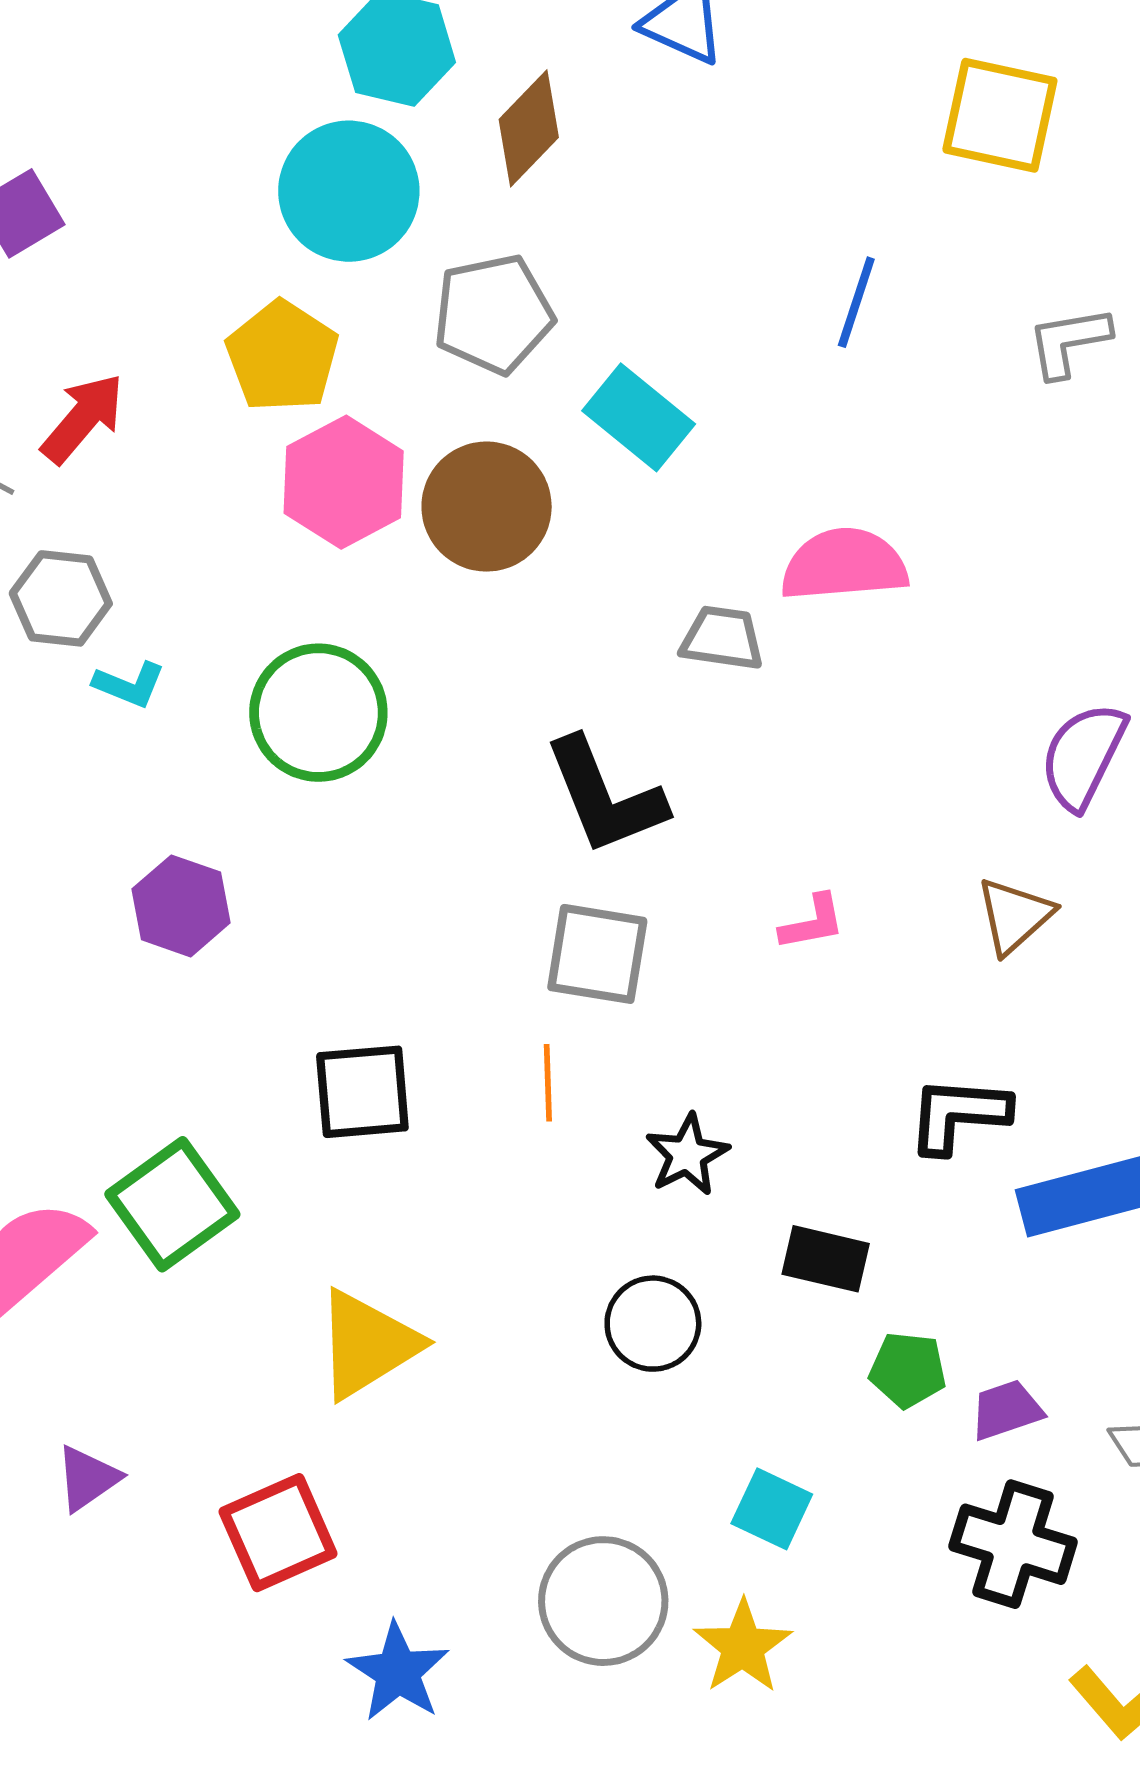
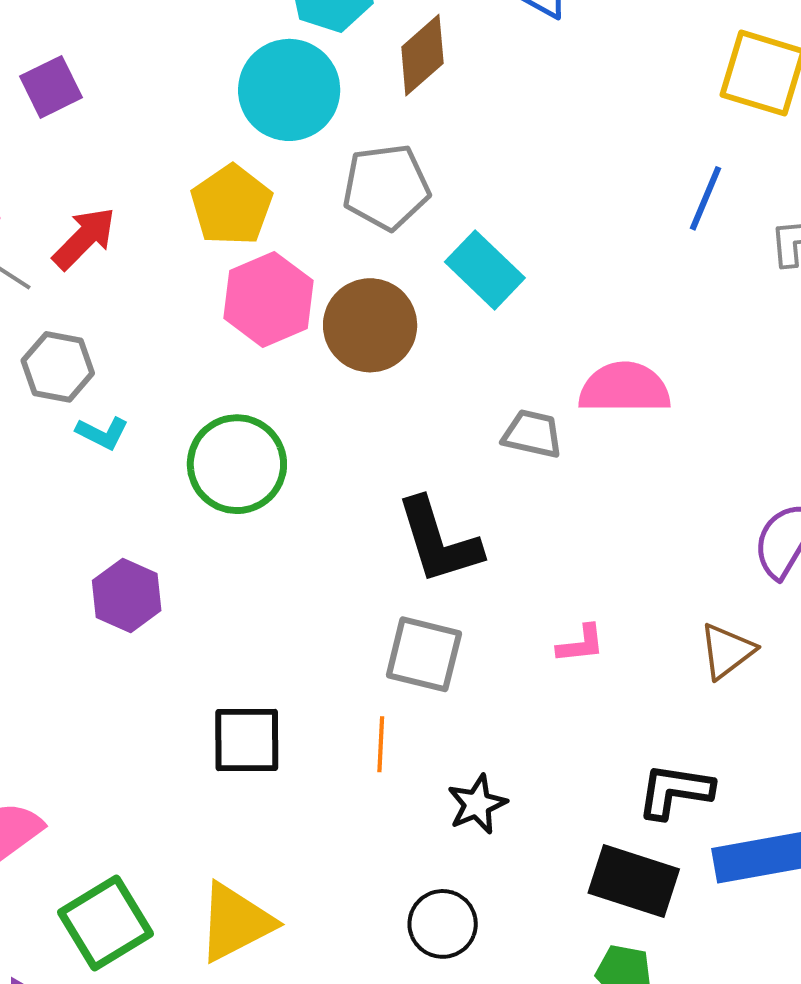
blue line: (856, 302) -> (705, 198), moved
green square: (172, 1204) -> (106, 923), moved
black rectangle: (826, 1259) -> (634, 881), moved, size x1.4

